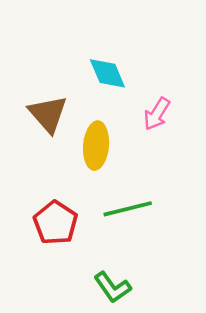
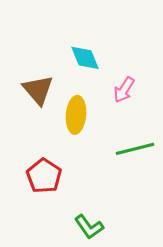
green line: (128, 209) -> (135, 149), moved

